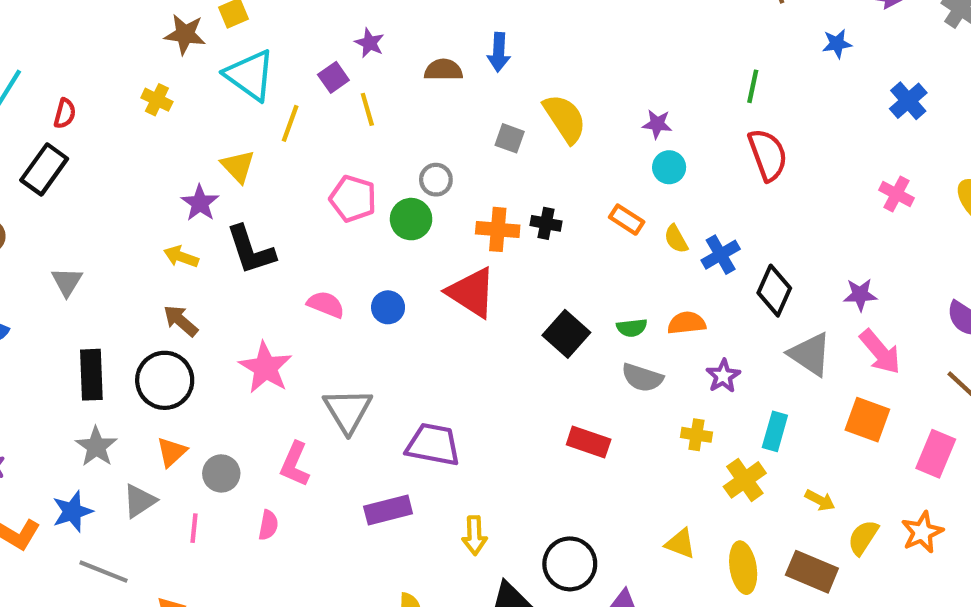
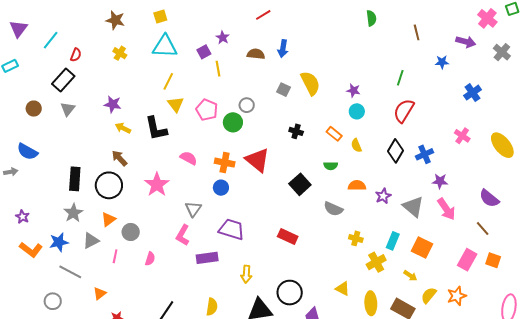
brown star: (185, 34) -> (115, 20), moved
cyan triangle: (250, 75) -> (165, 46), turned -40
yellow line: (290, 123) -> (168, 81), moved
red semicircle: (768, 155) -> (404, 111), turned -135
yellow triangle: (238, 166) -> (176, 104), moved
purple star: (200, 203) -> (113, 104), moved, turned -30
orange cross: (498, 229) -> (225, 163), moved
blue cross: (721, 255) -> (424, 154), moved
gray triangle: (67, 282) -> (68, 109), moved
black diamond: (774, 291) -> (395, 151), moved
blue circle: (388, 307) -> (221, 188), moved
green semicircle: (632, 328) -> (331, 166), moved
purple star: (723, 376) -> (383, 196), moved
gray triangle: (348, 411) -> (193, 209), size x0.7
orange square: (867, 420) -> (422, 247), moved
red rectangle: (589, 442) -> (288, 237), moved
pink L-shape: (295, 464) -> (183, 235), moved

